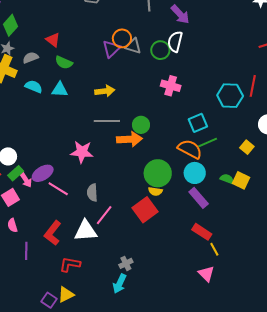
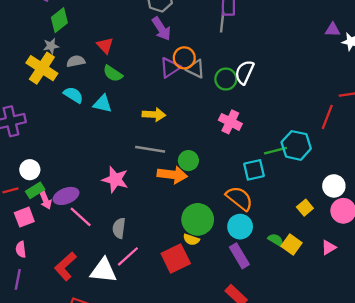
purple arrow: (180, 14) -> (161, 29), moved
red line: (253, 86) -> (327, 117), moved
green line: (208, 143) -> (276, 151), moved
purple line: (26, 251) -> (18, 279), moved

